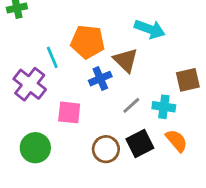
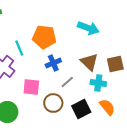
brown triangle: (126, 60) -> (89, 62), moved
gray line: (131, 105) -> (67, 82), moved
brown circle: (106, 149) -> (53, 103), moved

